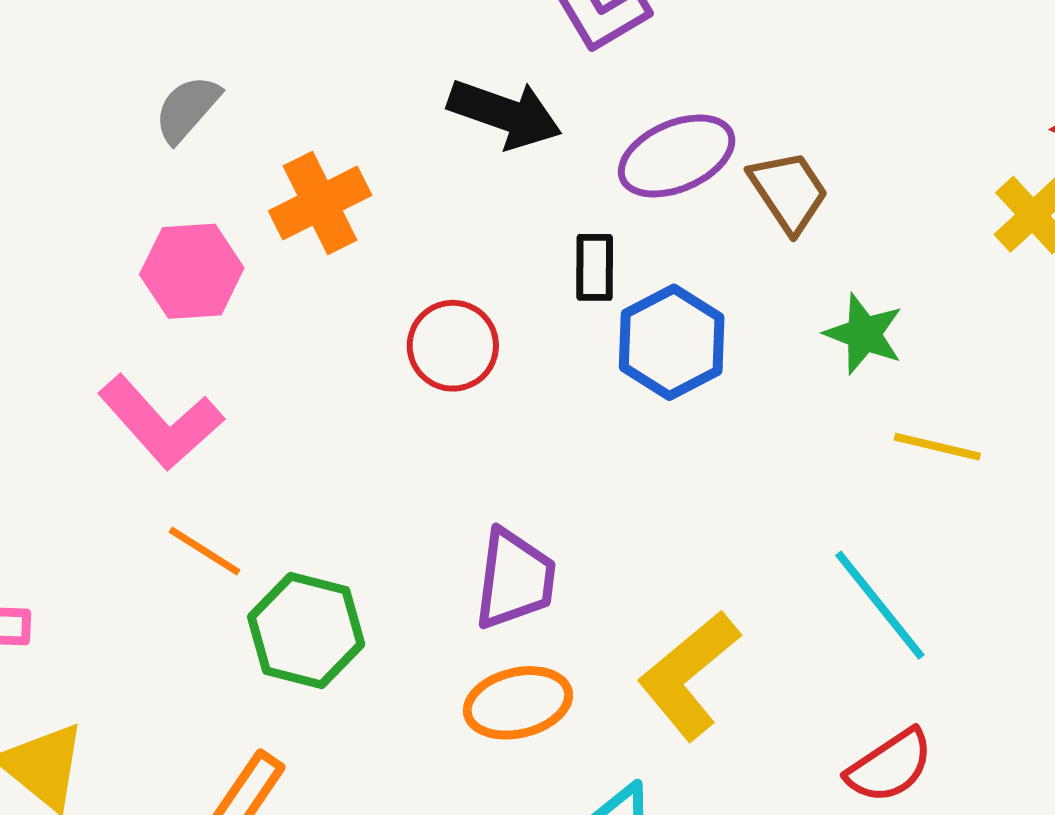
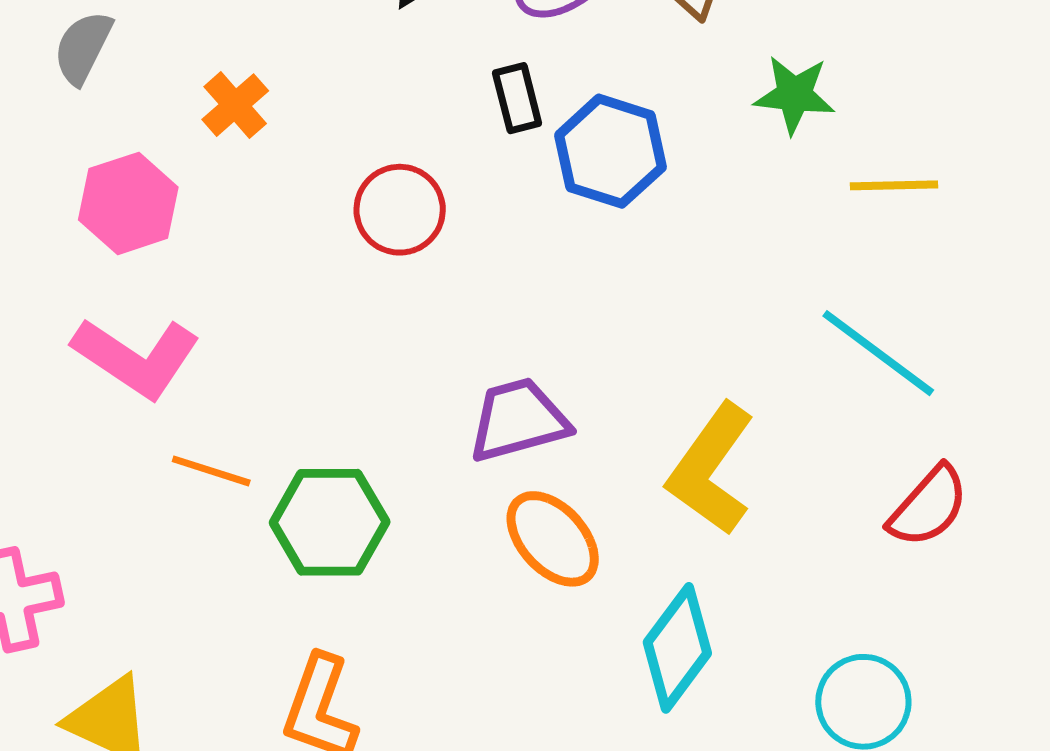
orange cross: (320, 203) -> (235, 105), size x0.7
purple trapezoid: (515, 579) -> (518, 420), turned -98
orange ellipse: (518, 703) -> (553, 539), turned 76

